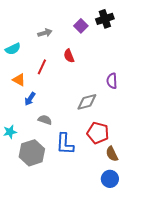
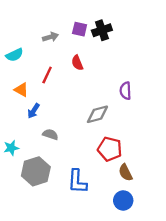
black cross: (105, 19) -> (102, 30), moved
purple square: (81, 26) -> (80, 29), moved, turned -32
blue L-shape: (65, 144) -> (77, 181), moved

